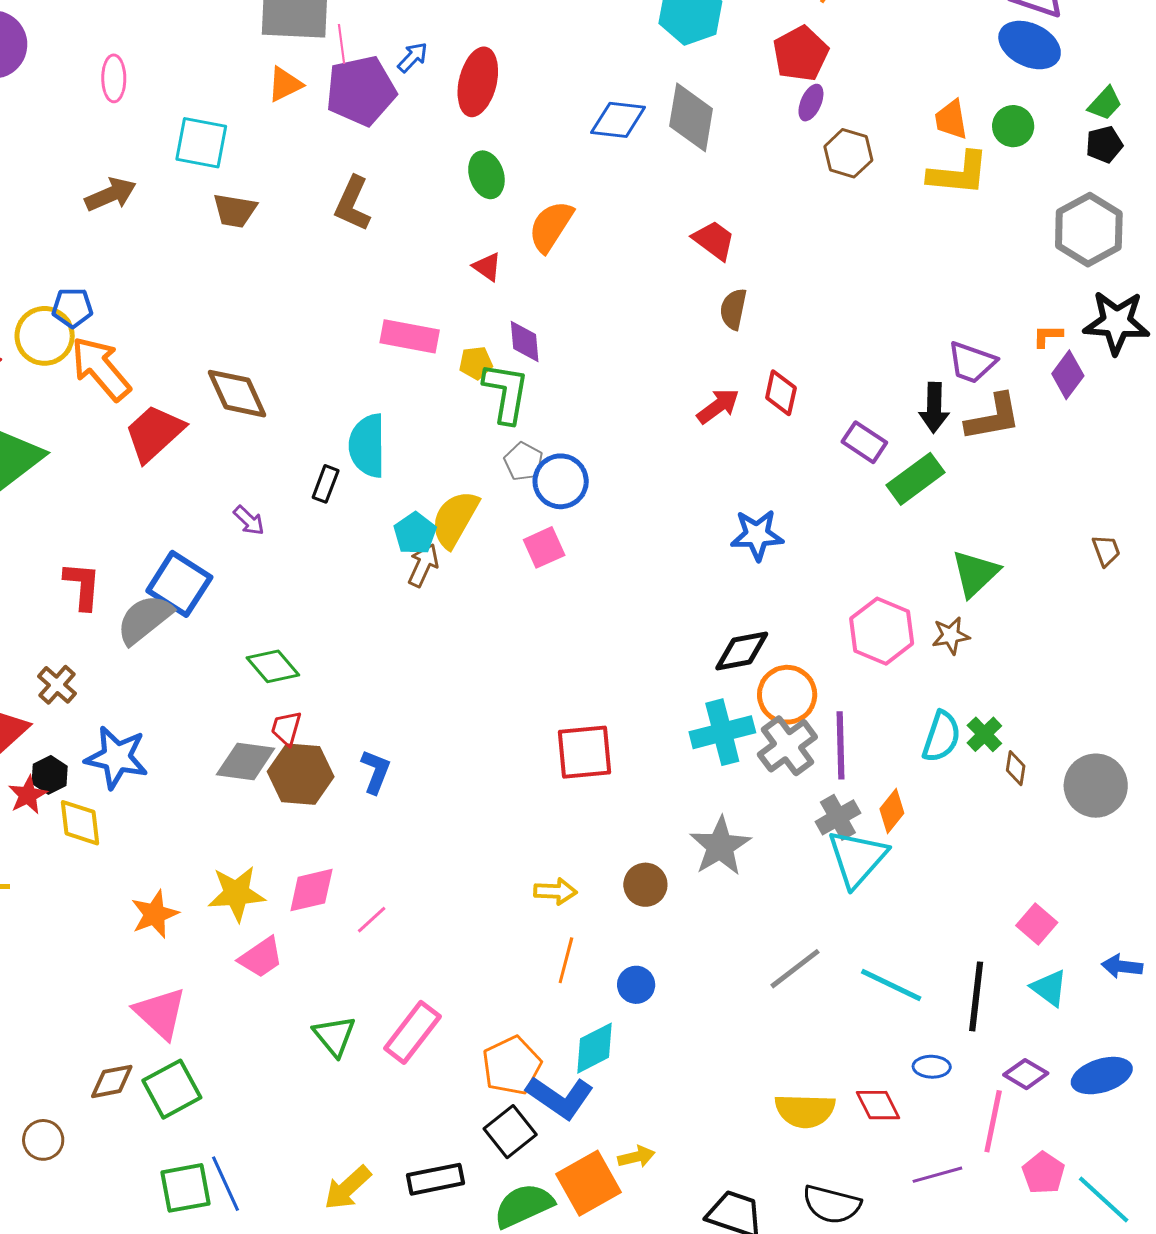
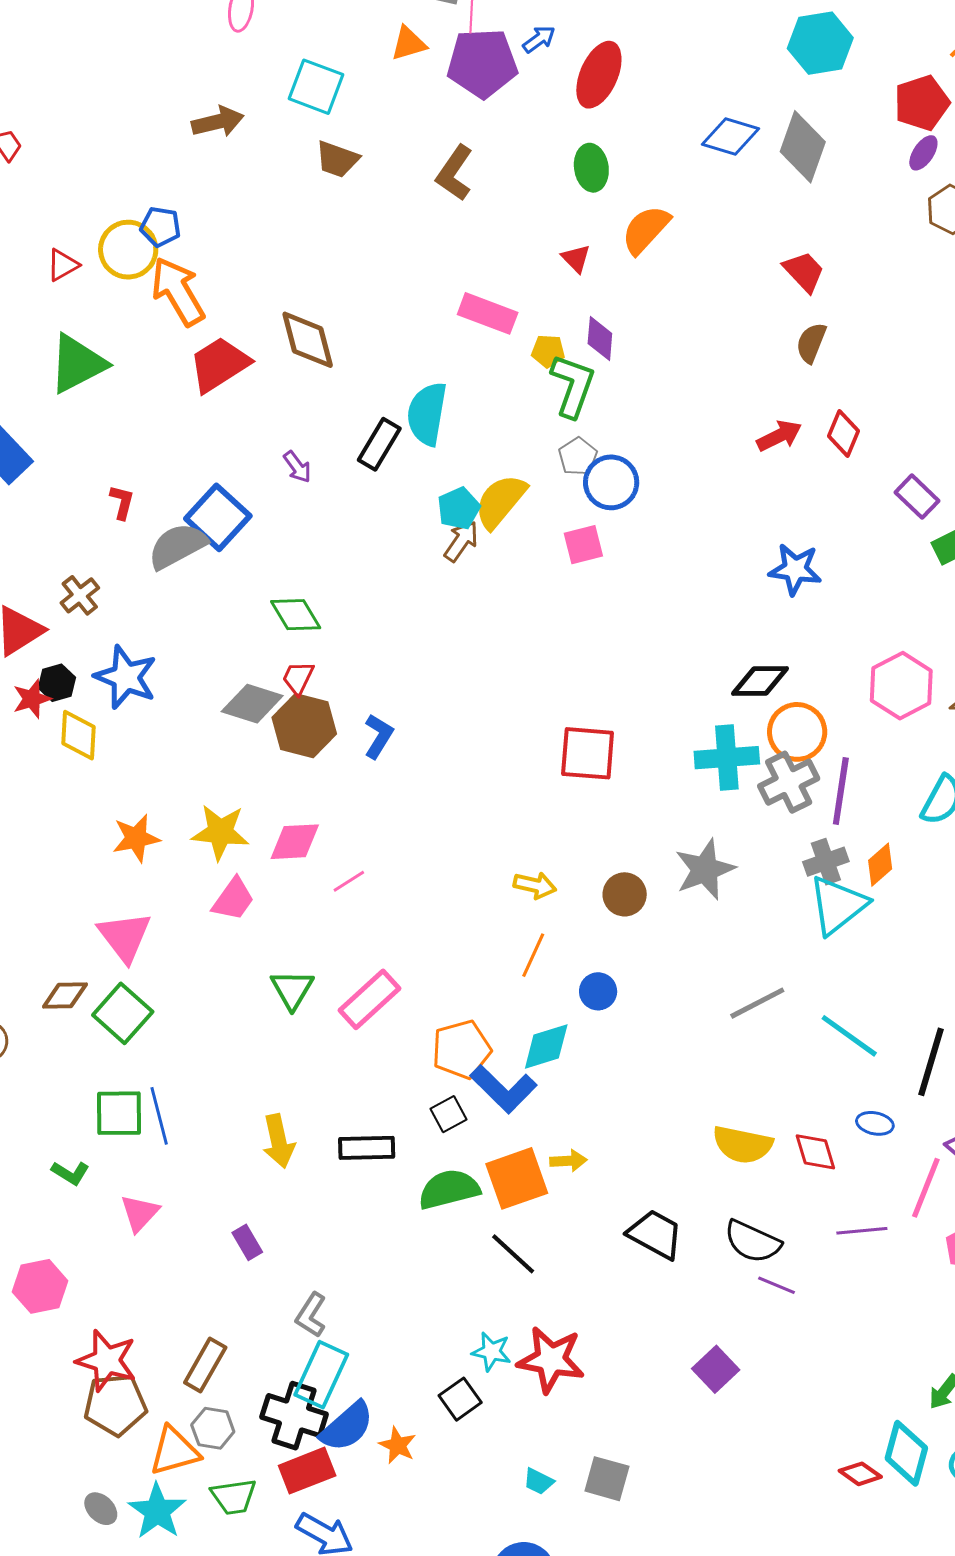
black rectangle: (326, 484) -> (379, 444), size x1.4
red L-shape: (82, 586) -> (122, 502), size x0.7
pink trapezoid: (261, 957) -> (233, 899), turned -30
green square: (172, 1089) -> (123, 1013), turned -30
black square: (510, 1132) -> (448, 1114), size x0.7
yellow arrow: (348, 1188) -> (279, 1141), turned -70

